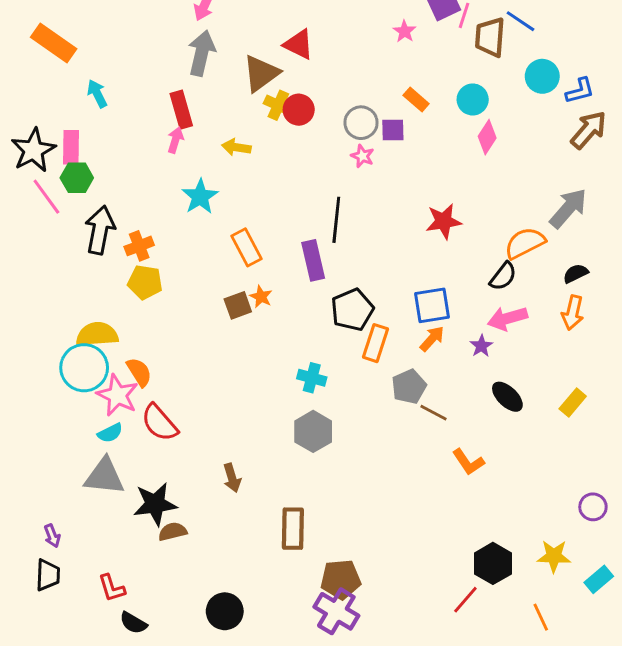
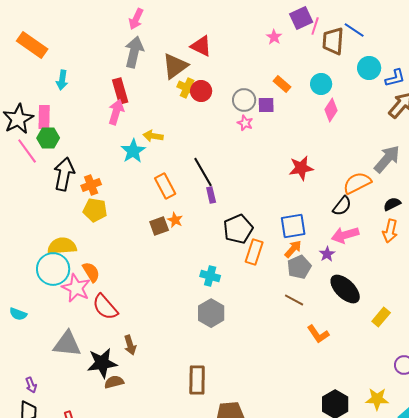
cyan arrow: (97, 94) -> (62, 80), turned -144
pink arrow: (175, 140) -> (116, 112), size x1.4
yellow arrow: (236, 147) -> (153, 136), moved
black line: (336, 220) -> (203, 172), moved, turned -36
purple rectangle: (313, 260) -> (211, 195), size x0.6
gray pentagon: (409, 387) -> (299, 267), moved
black ellipse: (507, 397) -> (345, 289), size x1.4
yellow rectangle: (573, 402) -> (381, 317), moved
cyan semicircle: (110, 433) -> (18, 314), moved, turned 48
brown arrow: (232, 478) -> (130, 345), moved

